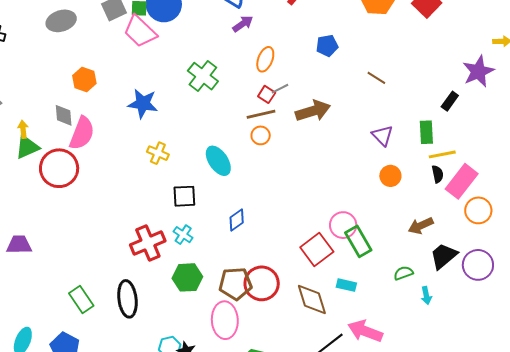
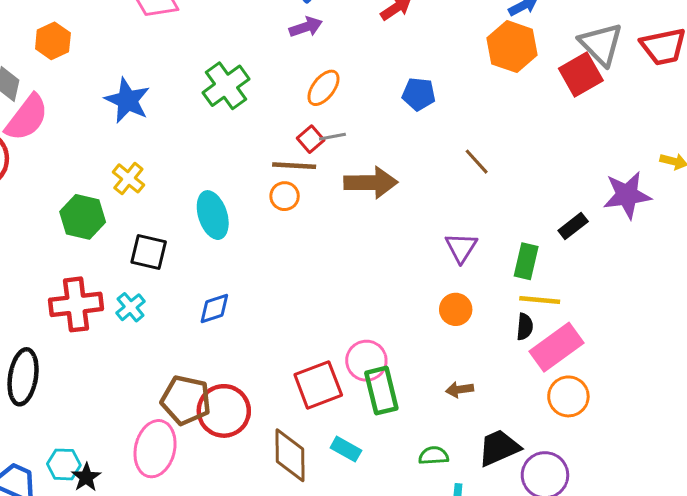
brown arrow: (421, 226) -> (460, 389), moved, size x0.7
green hexagon: (187, 277) -> (83, 217), moved

